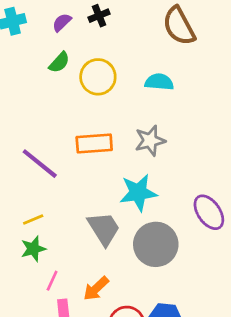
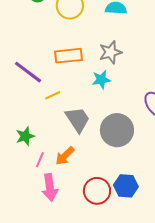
cyan star: (138, 193) -> (101, 80), moved, size x0.7
yellow line: (33, 220) -> (53, 95), moved
orange arrow: (96, 289) -> (65, 156), moved

